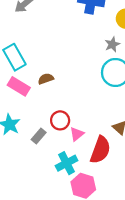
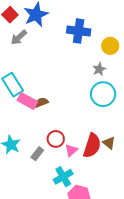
pink rectangle: (19, 86) -> (27, 101), moved
red semicircle: (100, 150) -> (92, 146), moved

